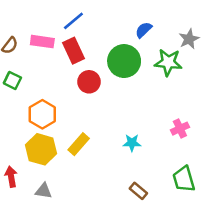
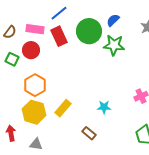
green circle: (124, 61) -> (89, 31), moved
green star: (168, 62) -> (114, 45), moved
red circle: (89, 82) -> (31, 50), moved
brown rectangle: (138, 191) -> (89, 133), moved

